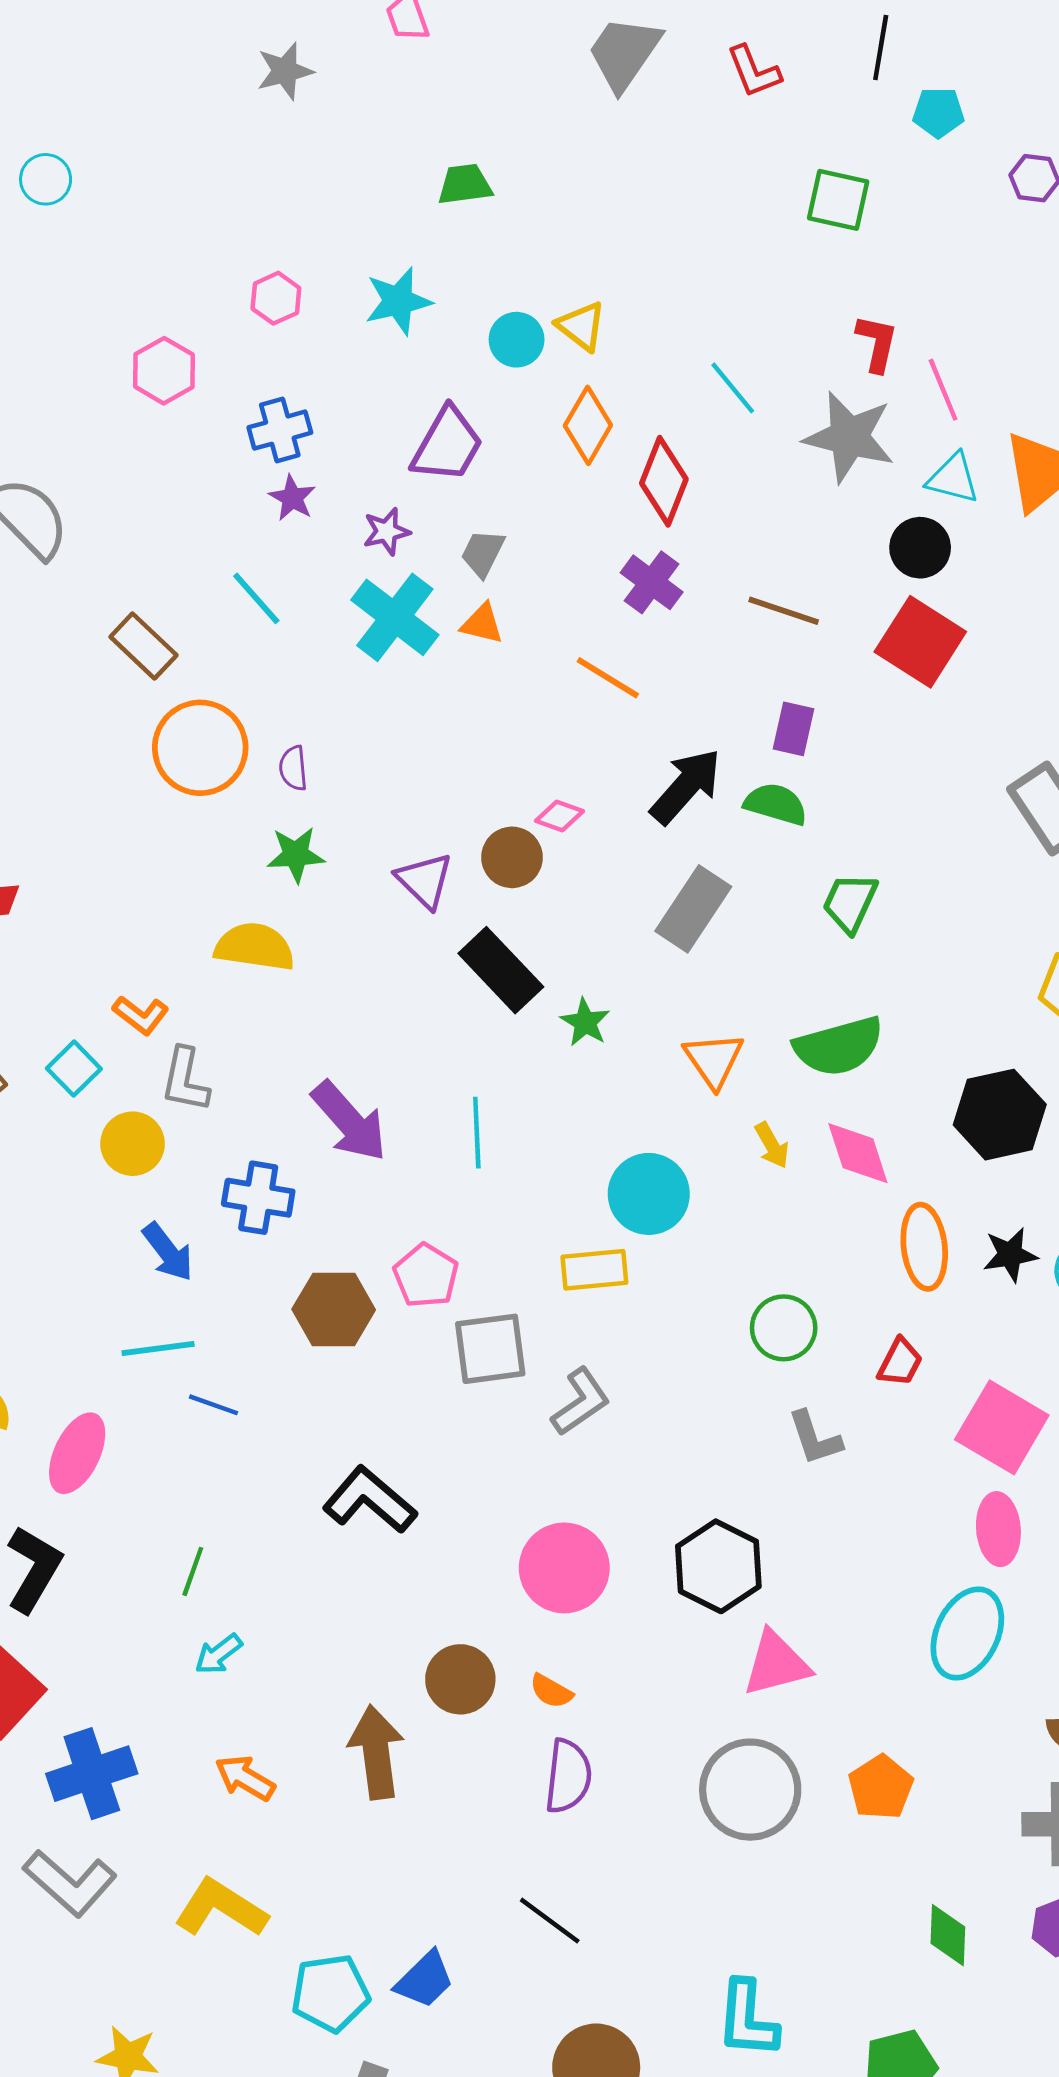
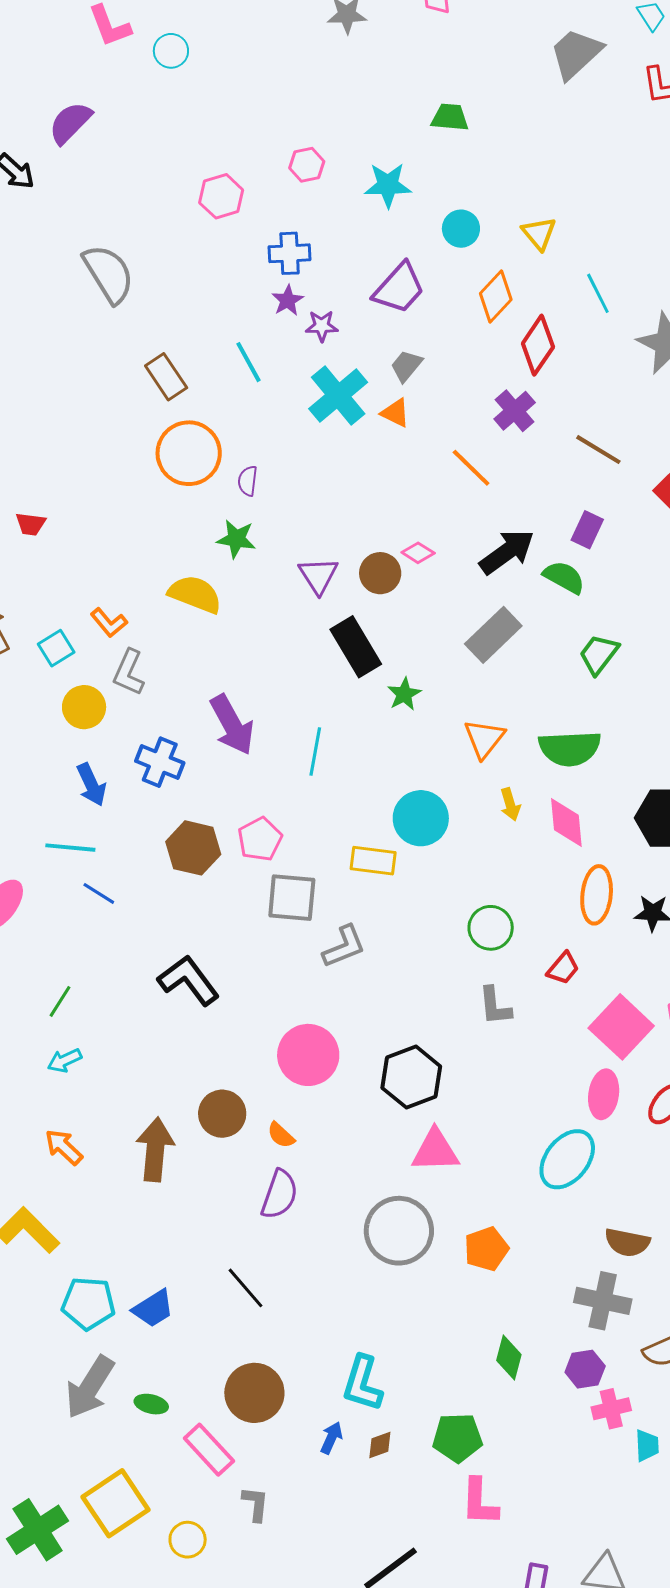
yellow triangle: (581, 326) -> (539, 233), moved
purple star: (387, 531) -> (322, 326), moved

